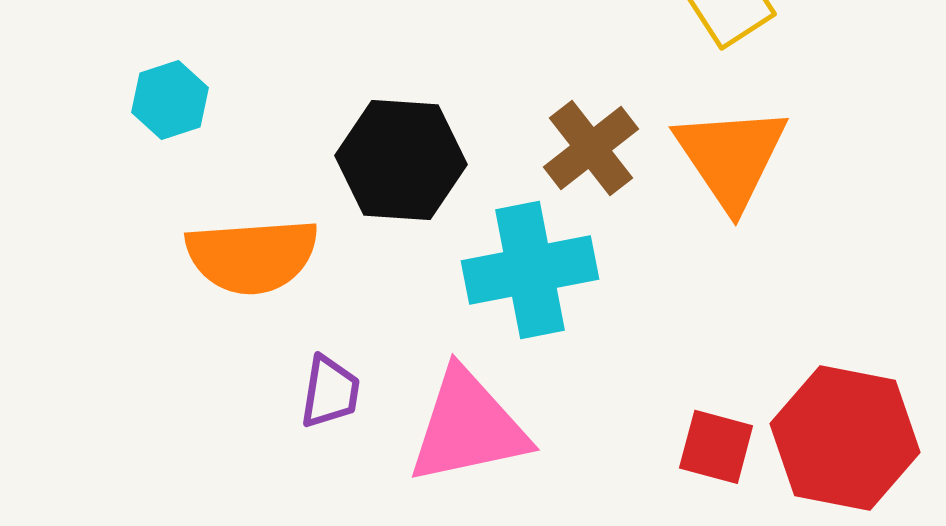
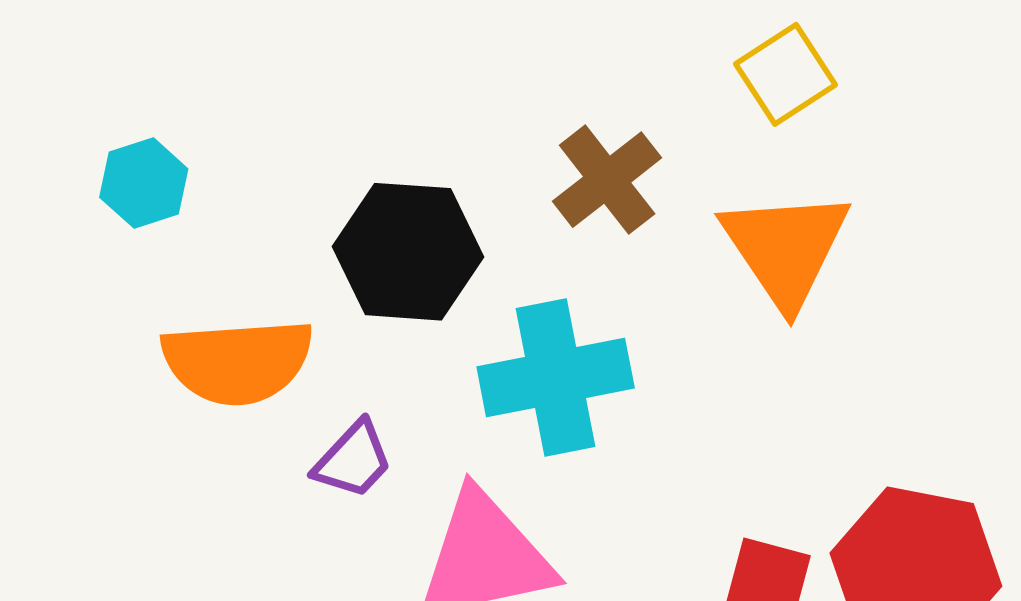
brown cross: (591, 148) -> (607, 180), moved
purple trapezoid: (330, 392) -> (353, 460), moved, turned 34

